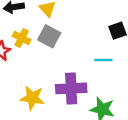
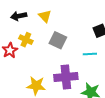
gray square: (49, 36) -> (58, 40), moved

